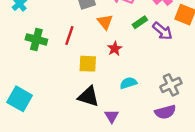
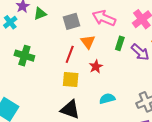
green rectangle: (140, 22) -> (120, 43), turned -40
red line: (69, 36) -> (70, 54), moved

